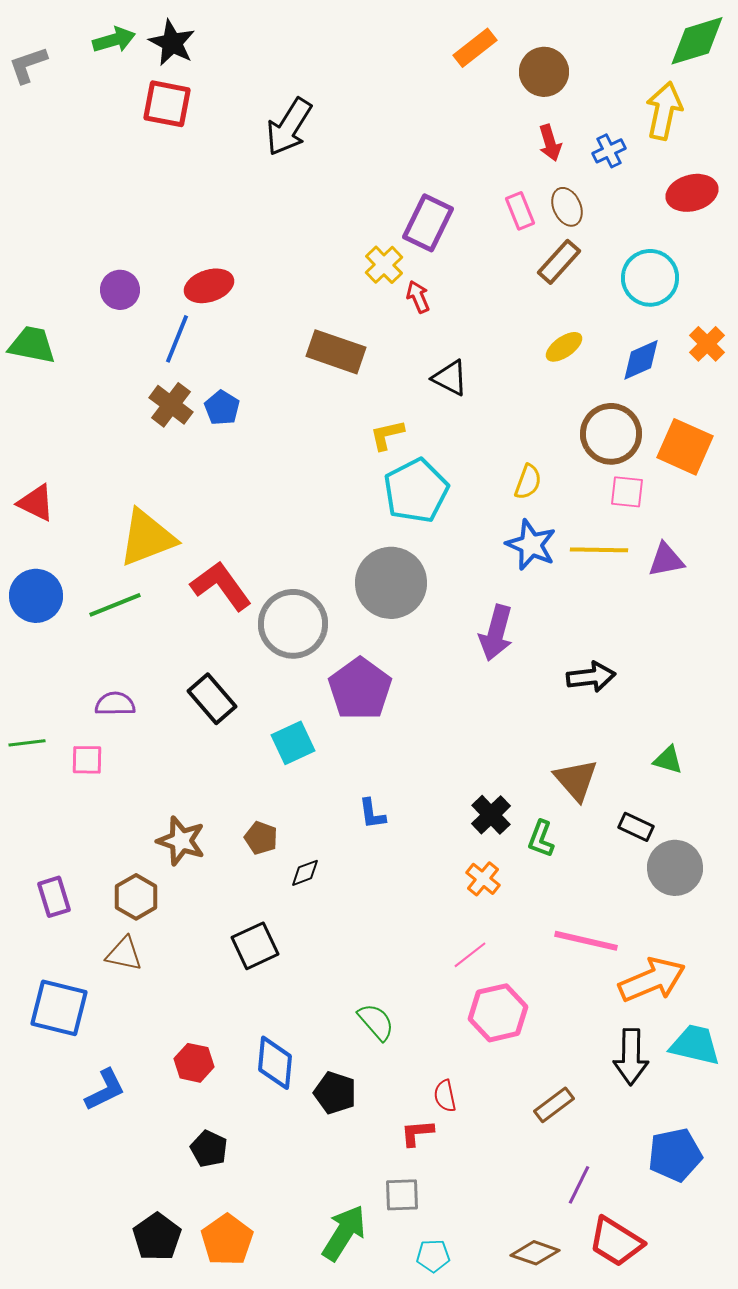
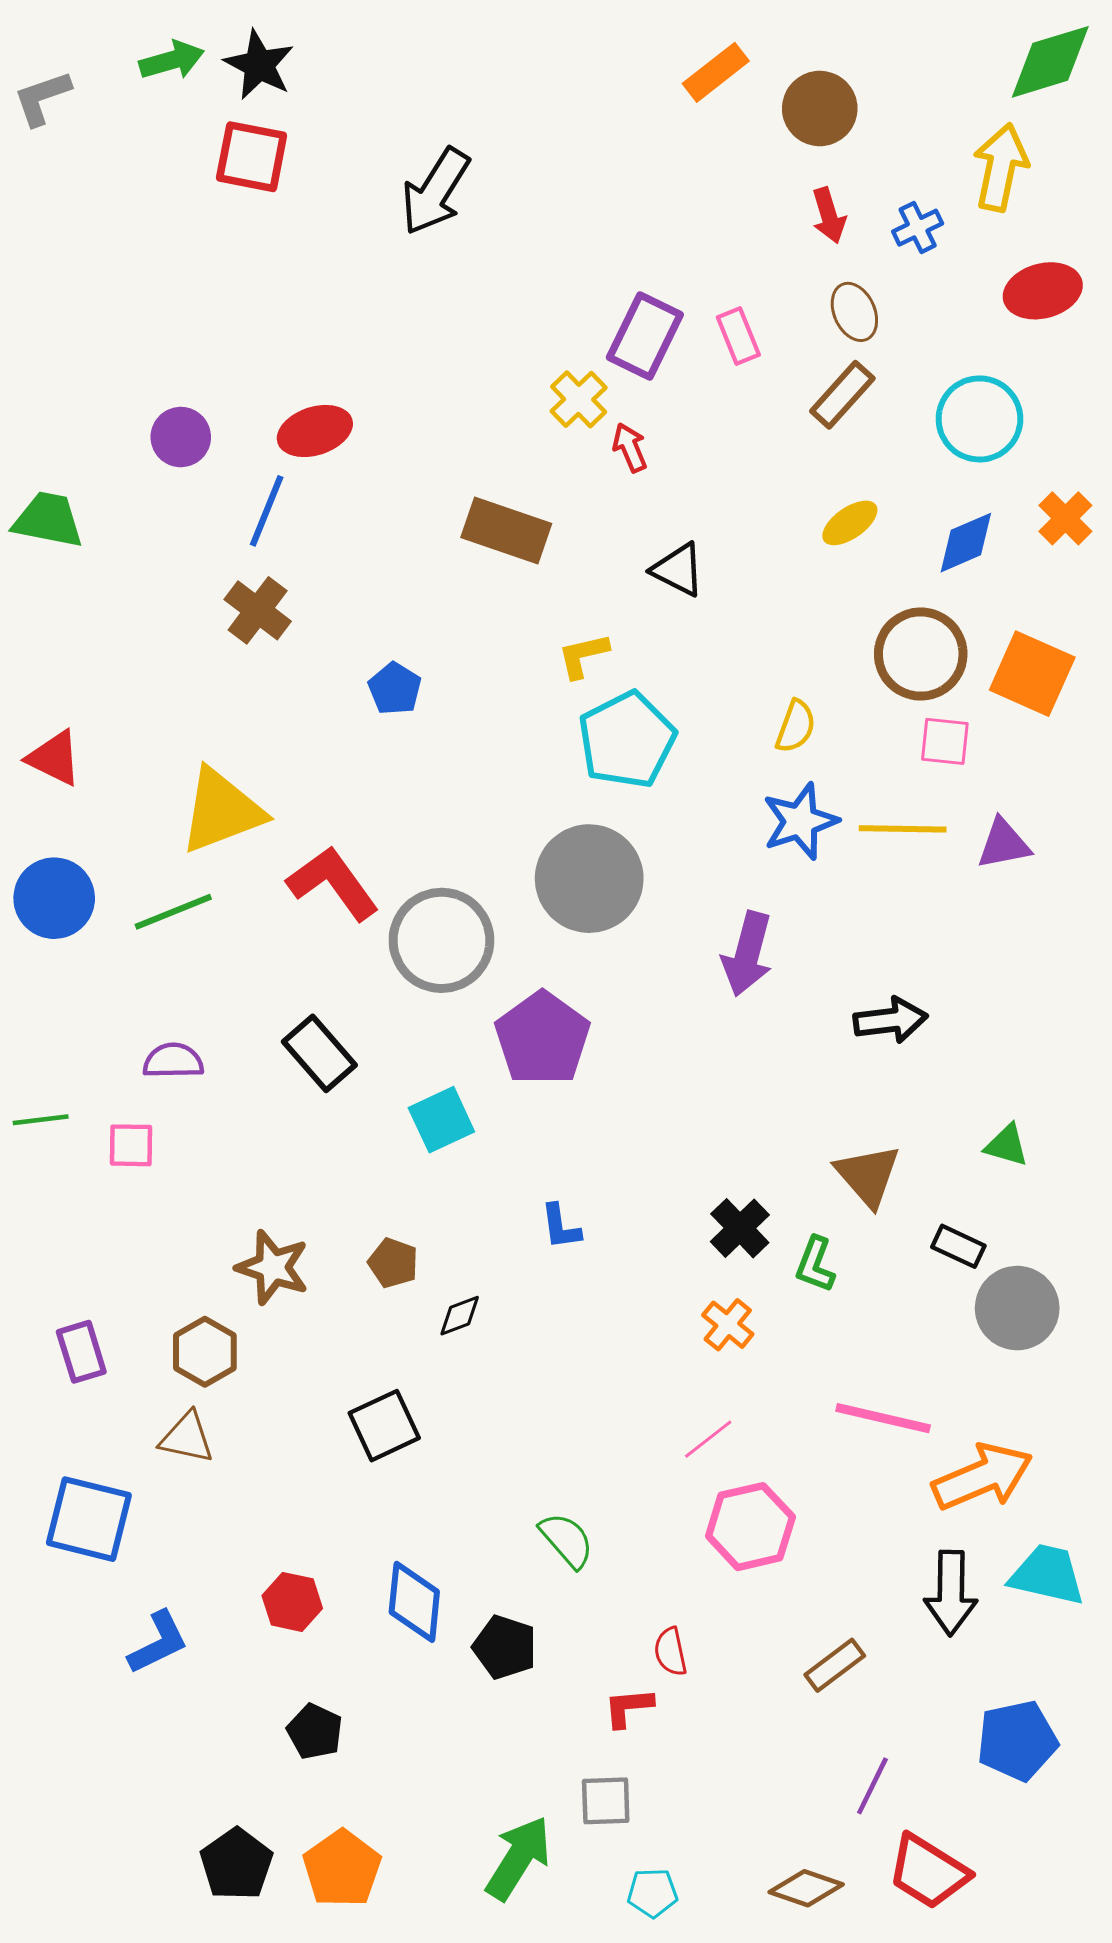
pink rectangle: (520, 211) -> (738, 336), moved
blue pentagon: (222, 408) -> (395, 689), moved
blue star: (531, 545) -> (800, 821), turned 30

